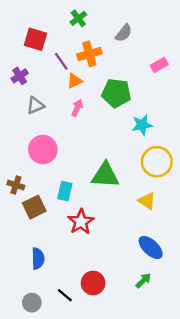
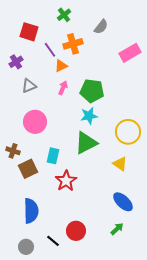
pink rectangle: (159, 65) -> (130, 53), size x1.5
green pentagon: (116, 93) -> (92, 91), moved
cyan star: (142, 125) -> (89, 116), moved
green triangle: (105, 175) -> (86, 143), turned -30
blue semicircle: (38, 259) -> (31, 211), size x1.4

